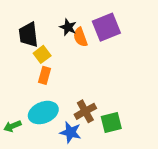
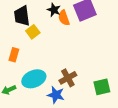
orange rectangle: (45, 75) -> (14, 55), moved
green square: (111, 122) -> (102, 87), moved

